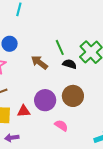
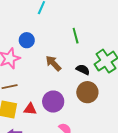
green line: (60, 47) -> (76, 36), moved
brown circle: (73, 96) -> (87, 92), moved

